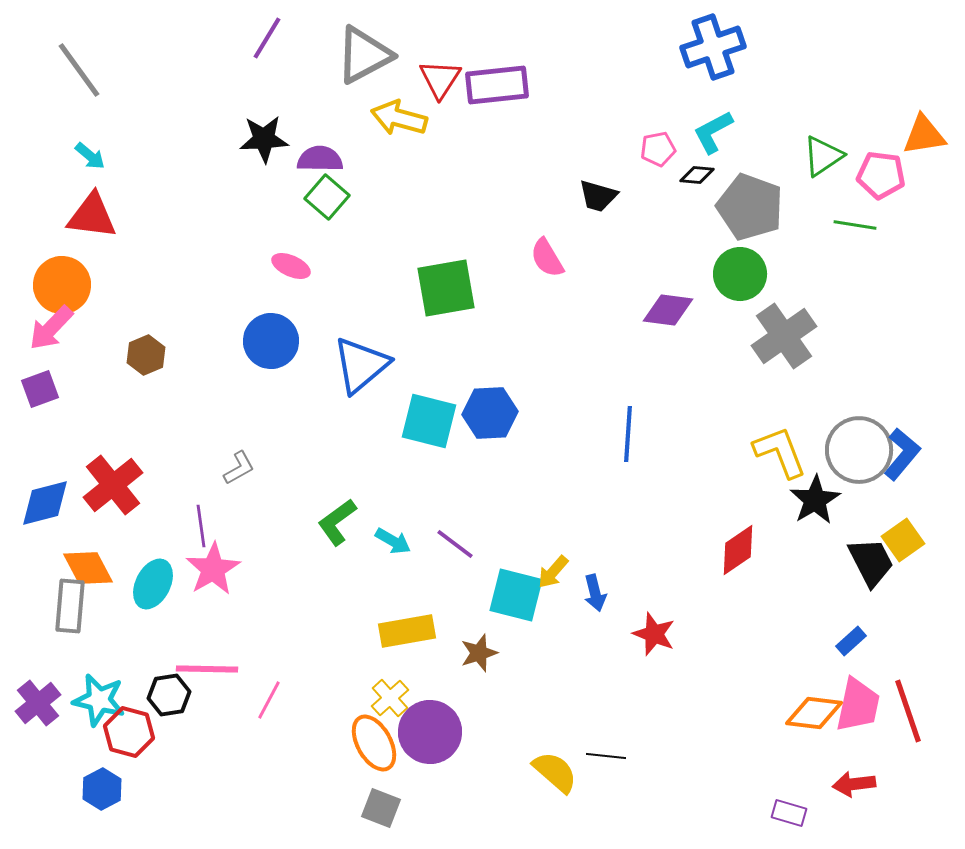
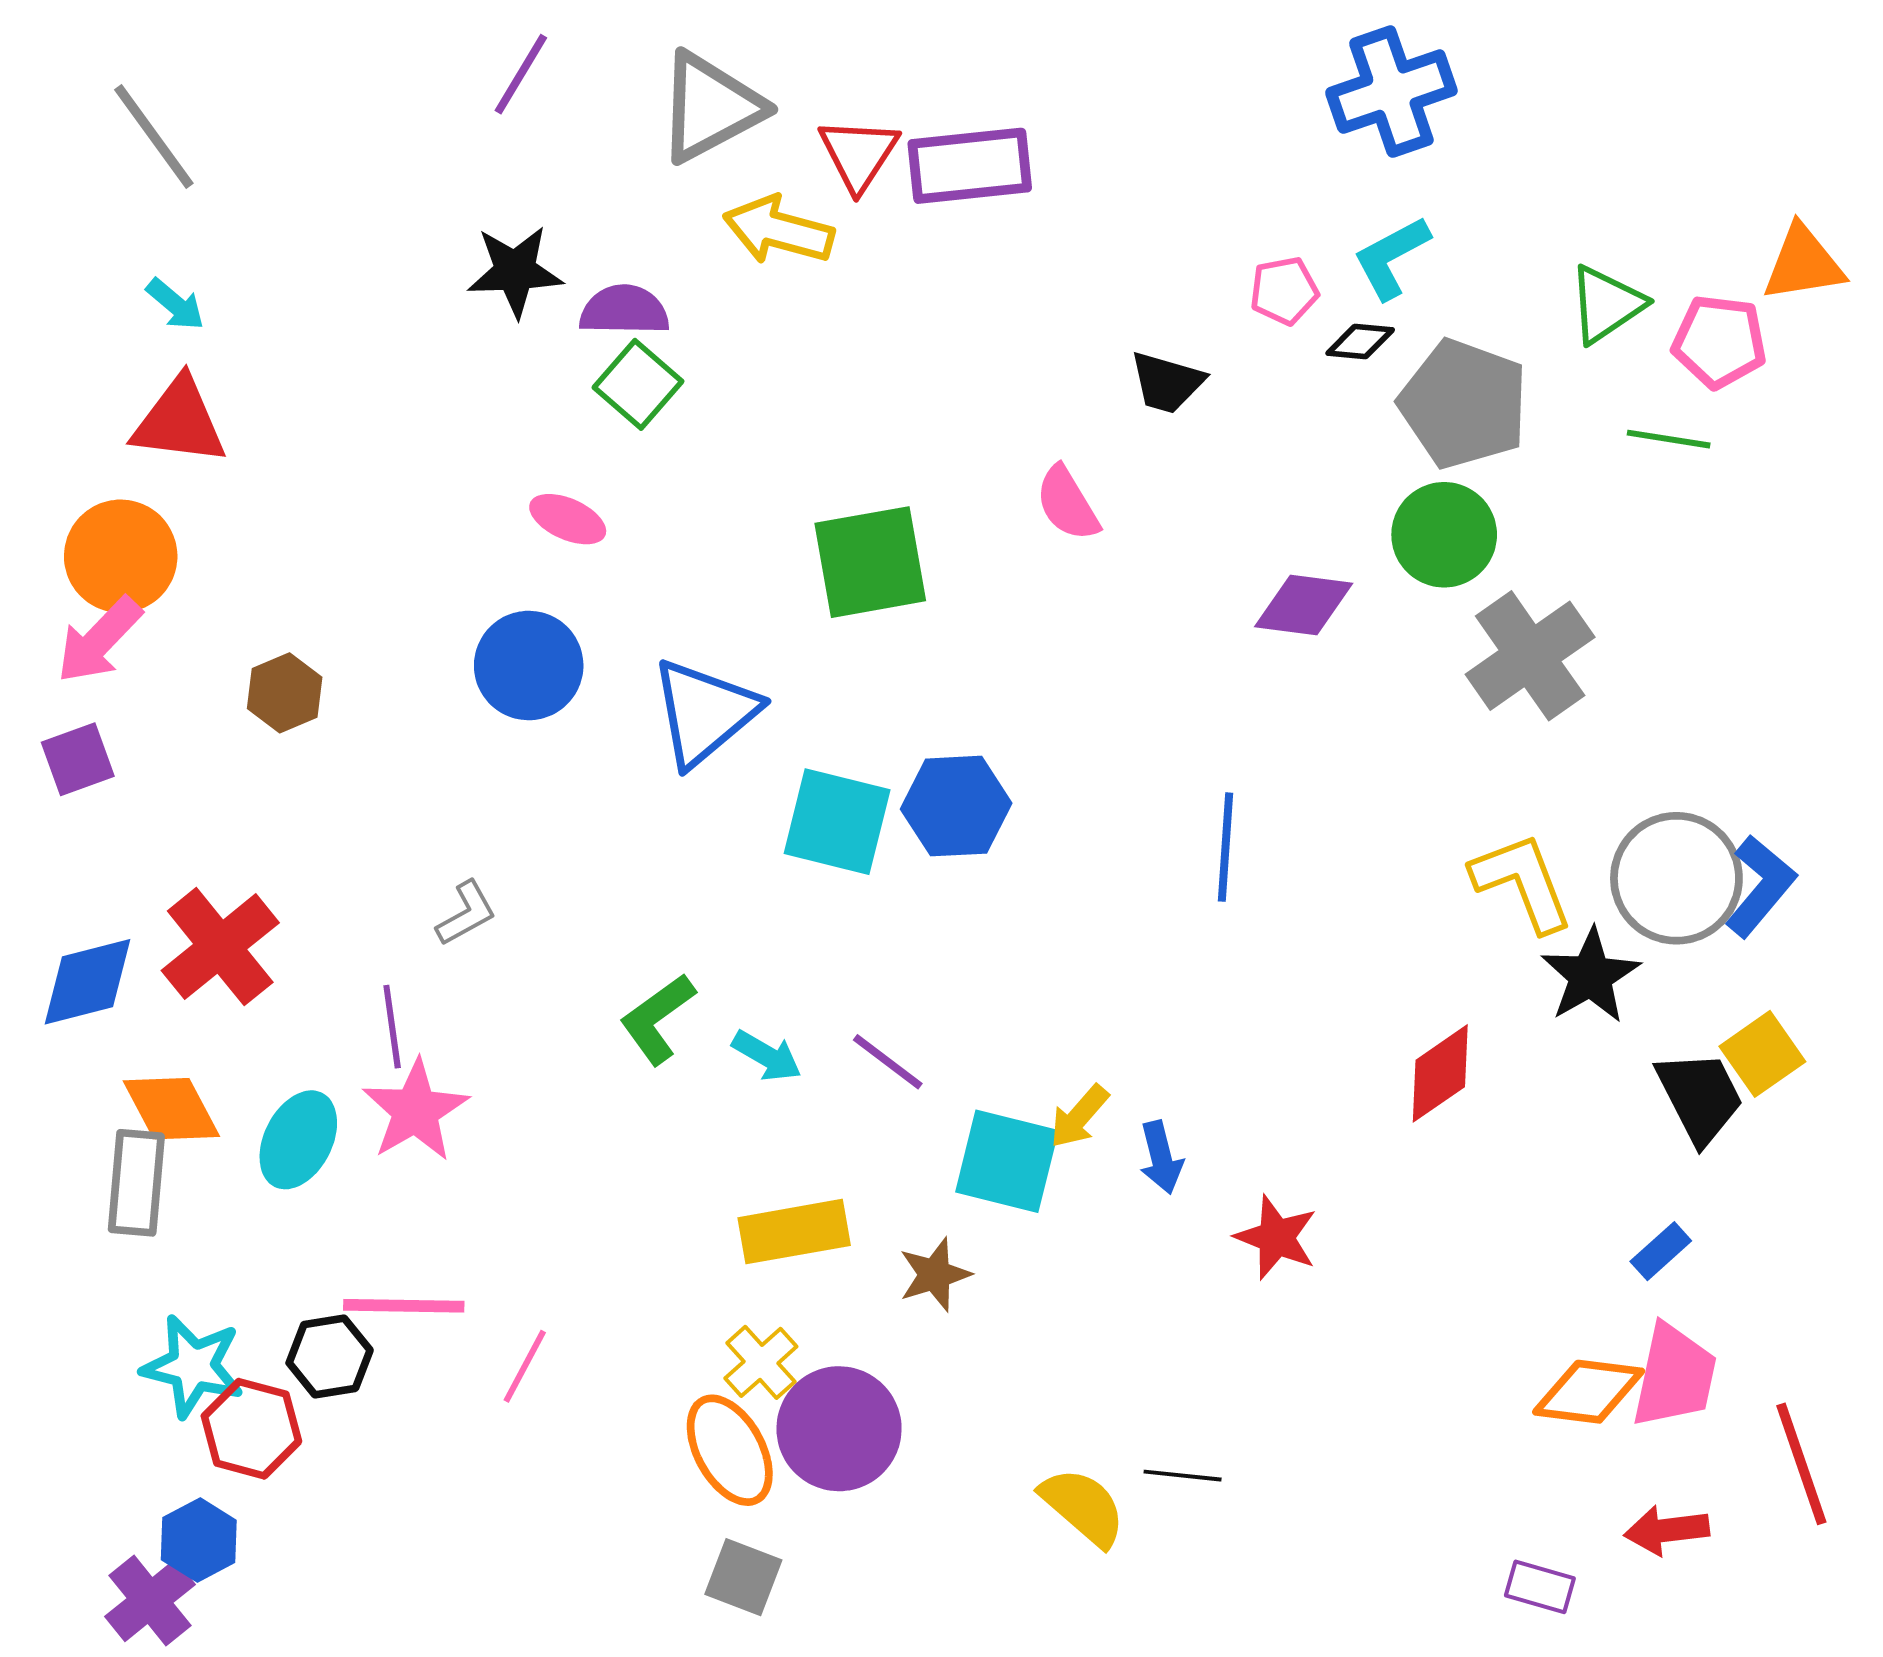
purple cross: (38, 703) -> (150, 1601), moved
red line: (908, 711) -> (1801, 1464), moved

